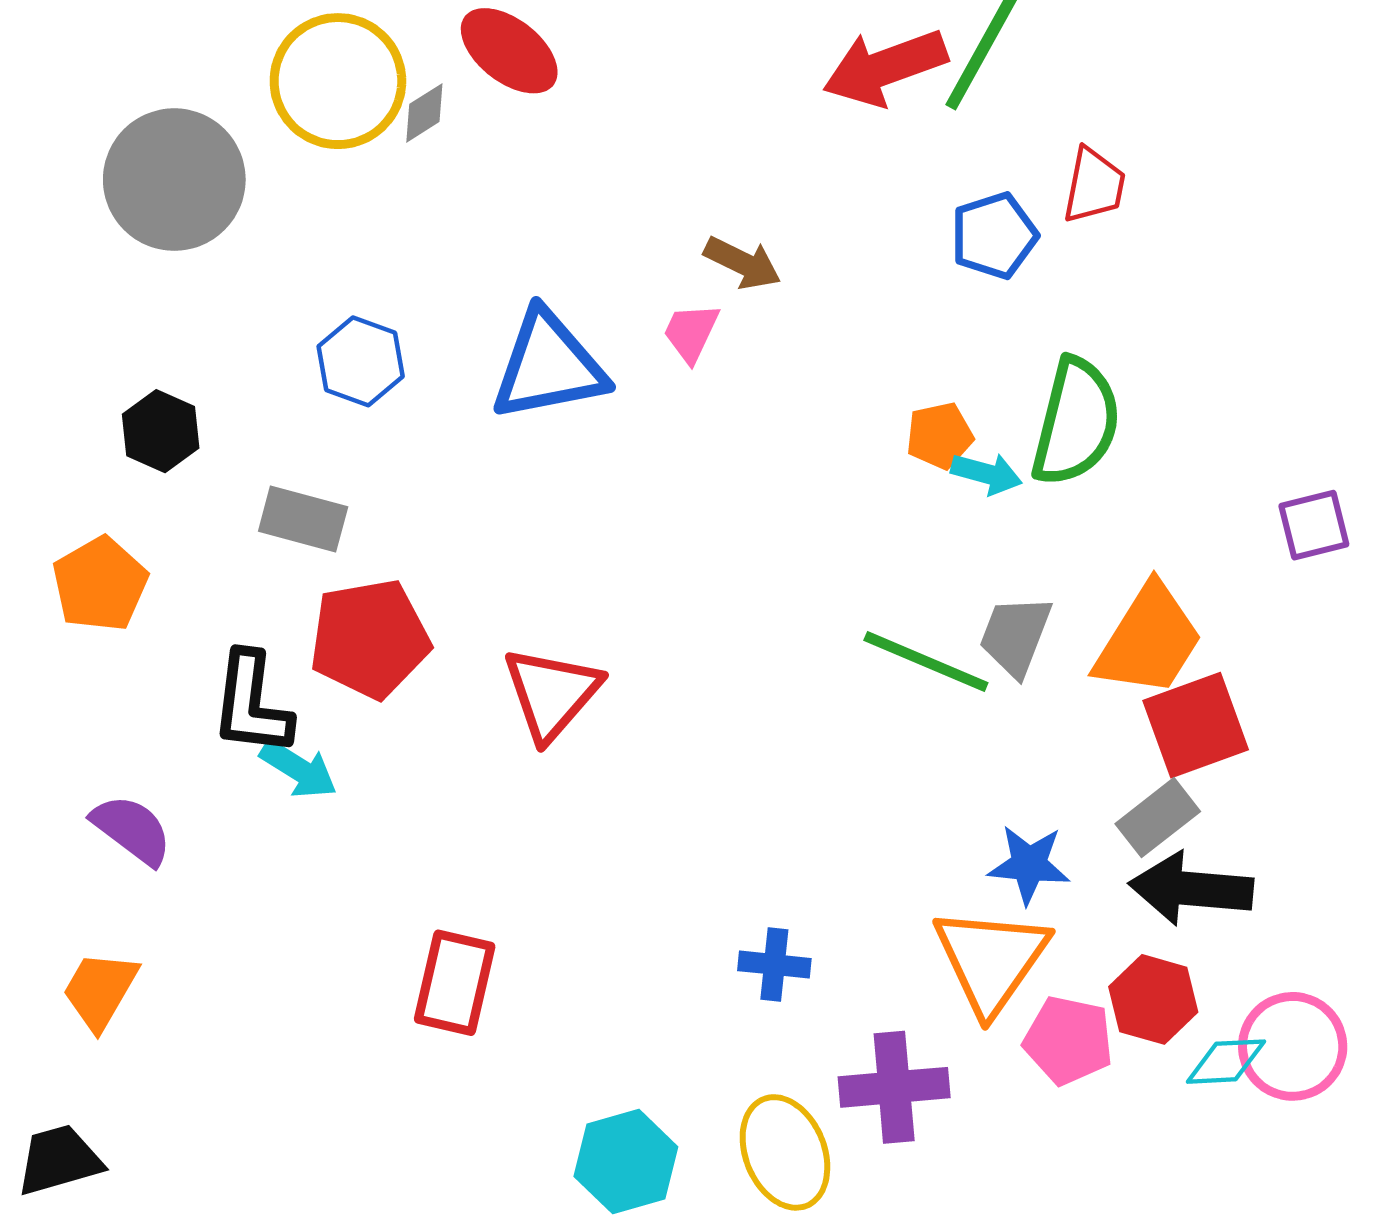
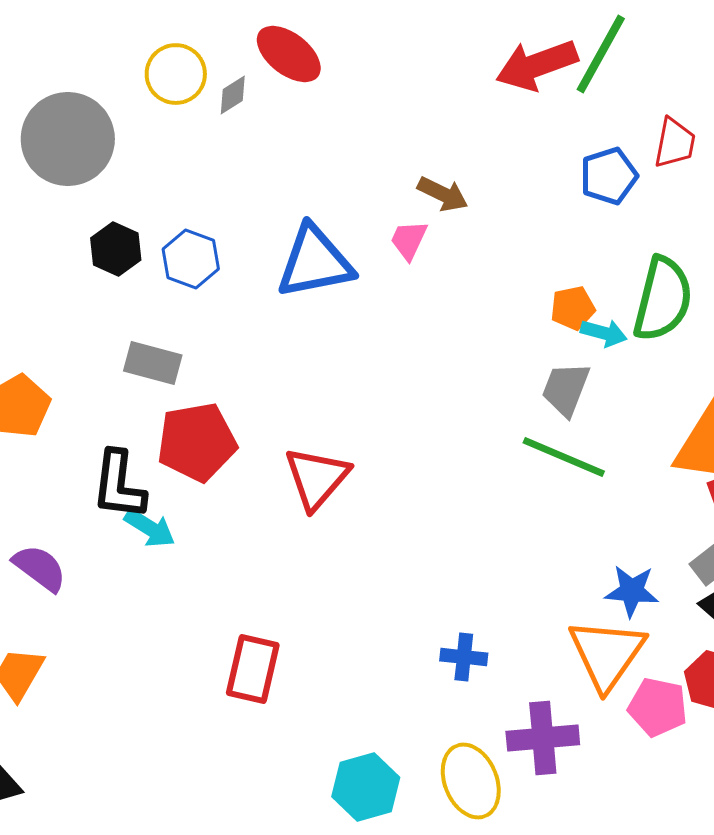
yellow circle: (338, 81) -> (176, 74), size x0.7
black hexagon: (161, 431) -> (116, 249), moved
gray trapezoid: (1015, 636) -> (566, 389), moved

